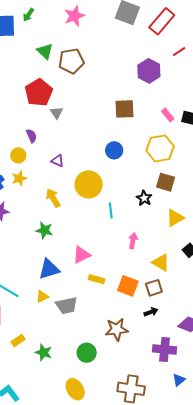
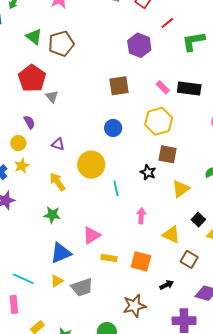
brown square: (154, 288) -> (189, 259), moved, turned -36

